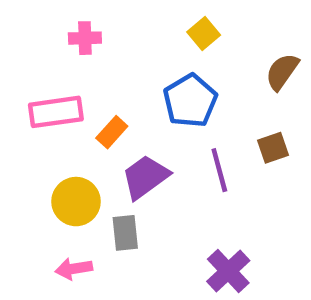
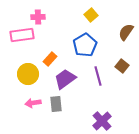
pink rectangle: (56, 112) -> (22, 35), moved
brown square: (273, 148) -> (122, 66), turned -32
yellow circle: (76, 202) -> (28, 74), moved
pink arrow: (74, 269) -> (33, 103), moved

